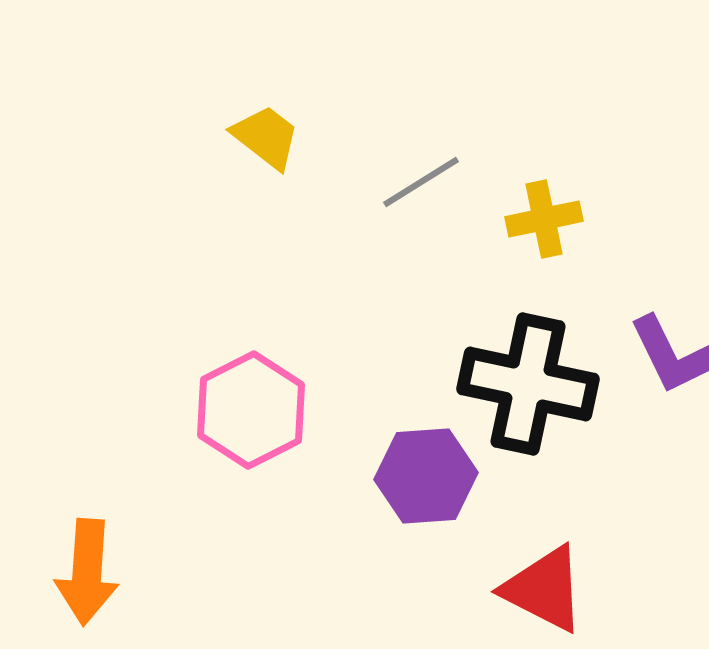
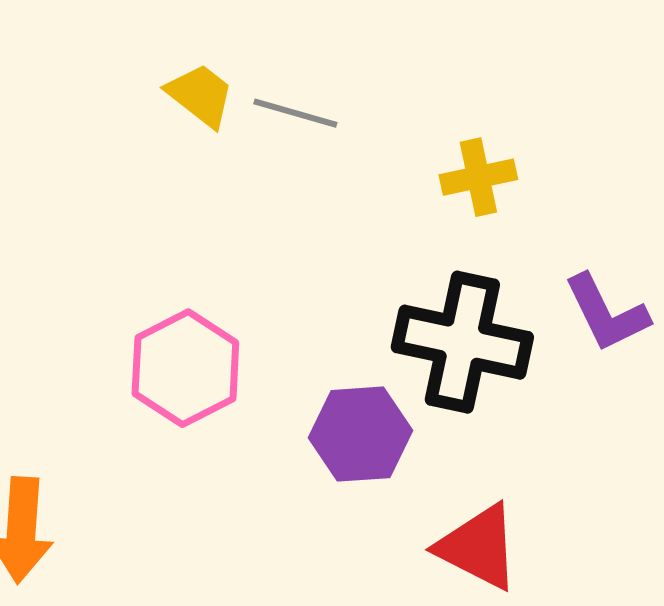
gray line: (421, 182) -> (295, 113), moved, turned 48

